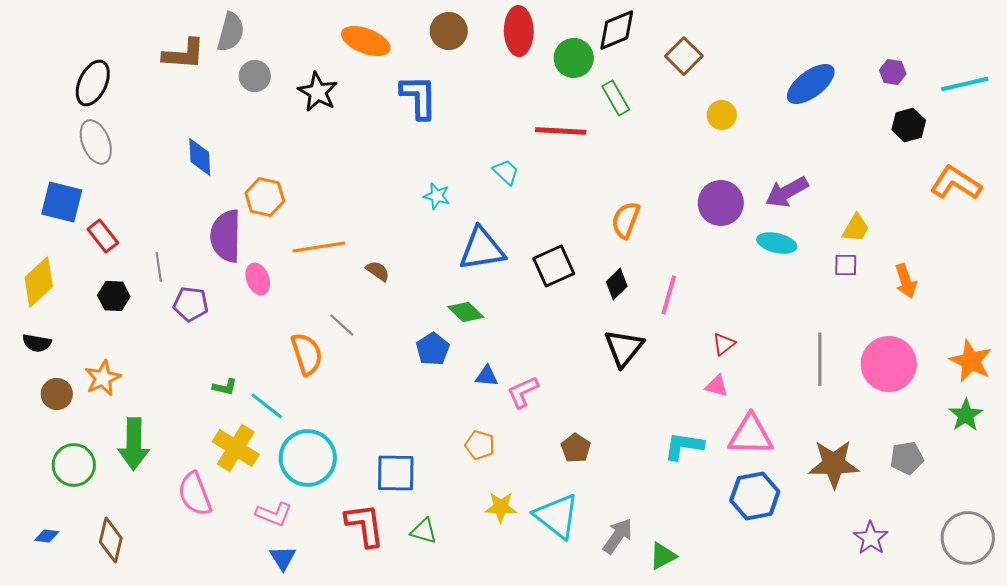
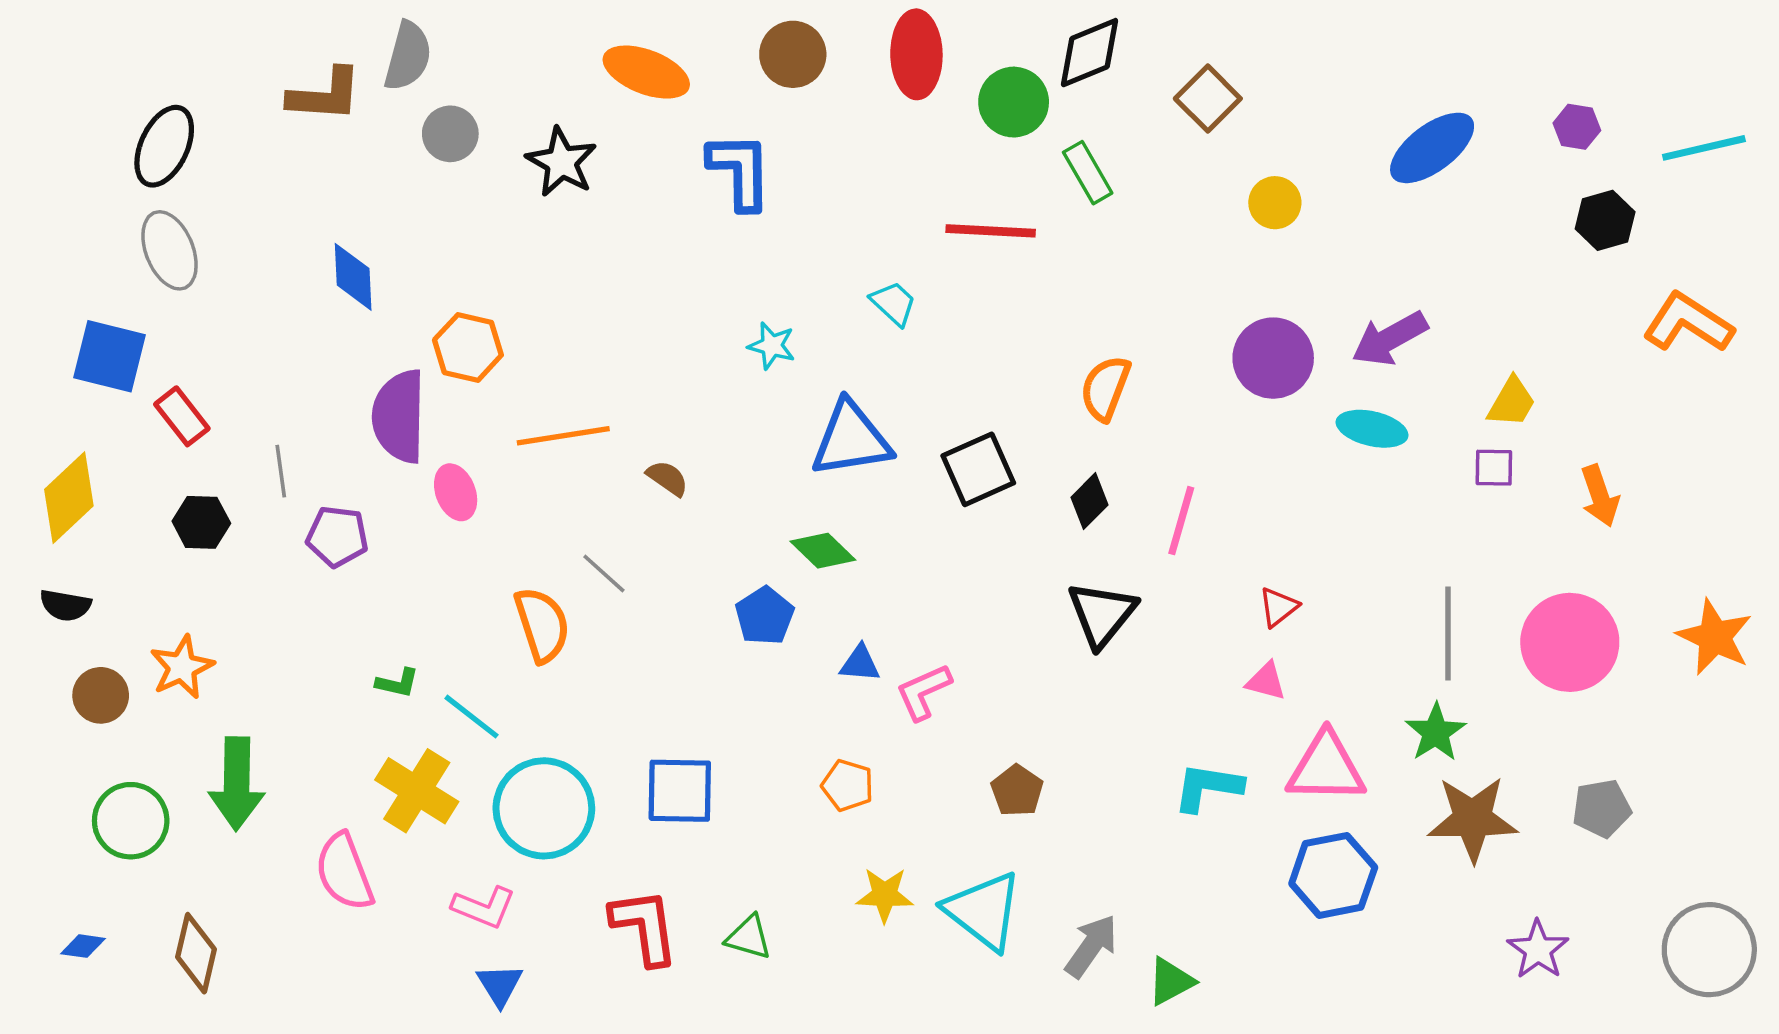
green star: (966, 415) -> (1436, 732), moved
blue square: (396, 473) -> (680, 791), moved

